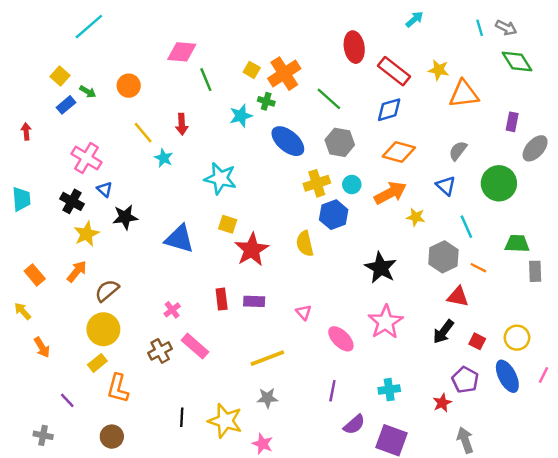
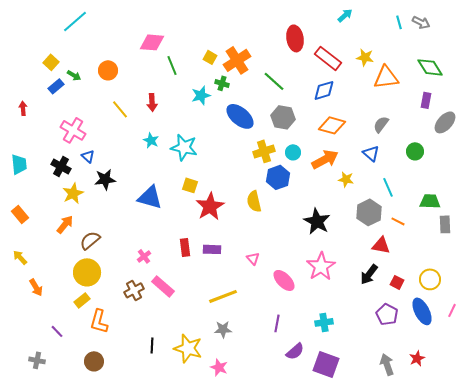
green diamond: (517, 62) -> (430, 67), moved
cyan star: (164, 158) -> (151, 140), moved
green circle: (499, 183) -> (415, 151), size x0.6
orange rectangle: (35, 275) -> (20, 214), moved
red star: (442, 403) -> (417, 358), moved

